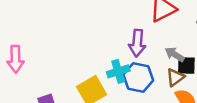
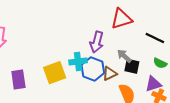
brown triangle: (175, 77) -> (110, 74), moved

